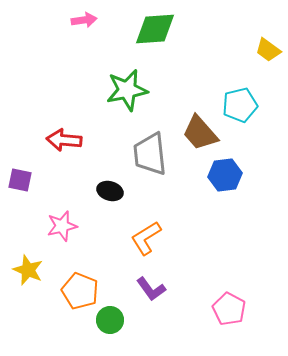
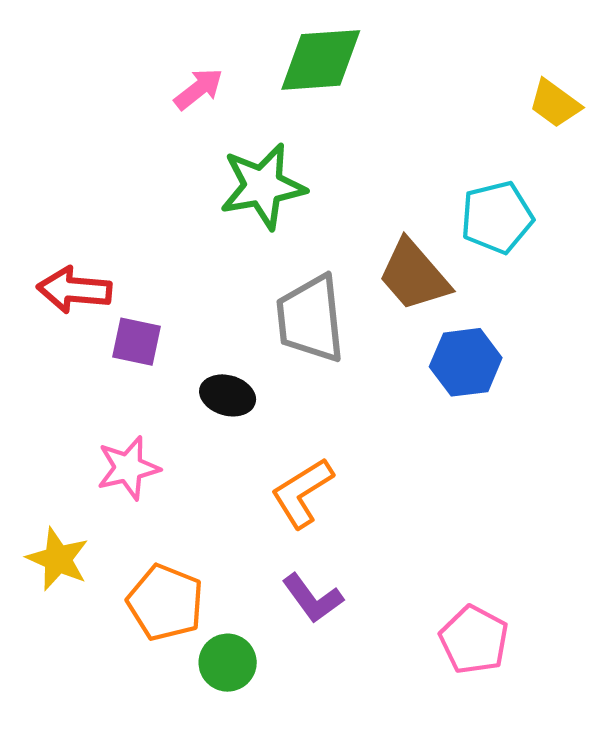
pink arrow: (84, 20) -> (199, 89), moved, turned -30
red arrow: (64, 140) -> (74, 290), moved
purple square: (20, 180) -> (136, 342), moved

